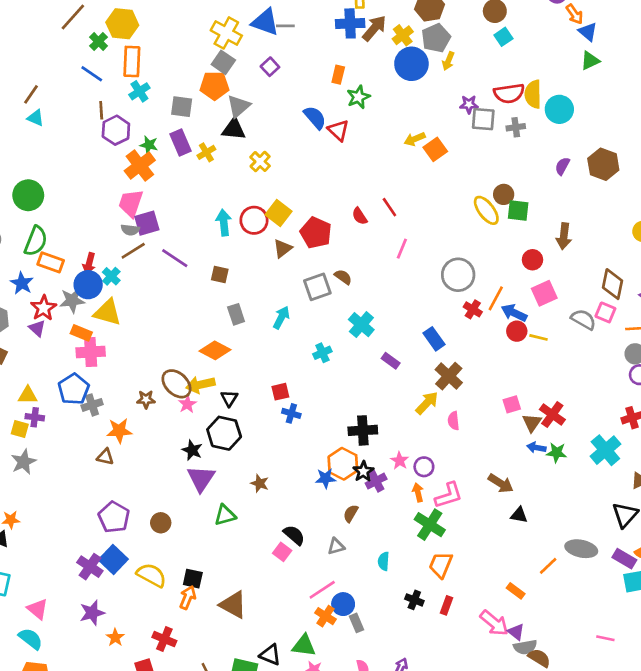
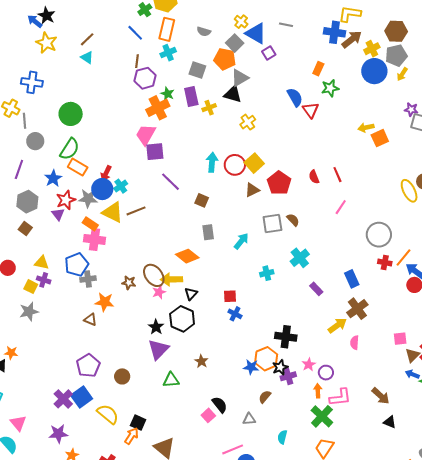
blue triangle: (265, 22) -> (256, 33), moved
yellow cross: (226, 33) -> (241, 22), size x0.6
gray semicircle: (130, 230) -> (204, 31), moved
brown line: (133, 251) -> (136, 211), moved
red cross: (473, 309) -> (385, 262), turned -32

